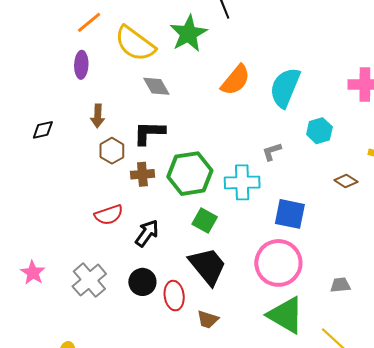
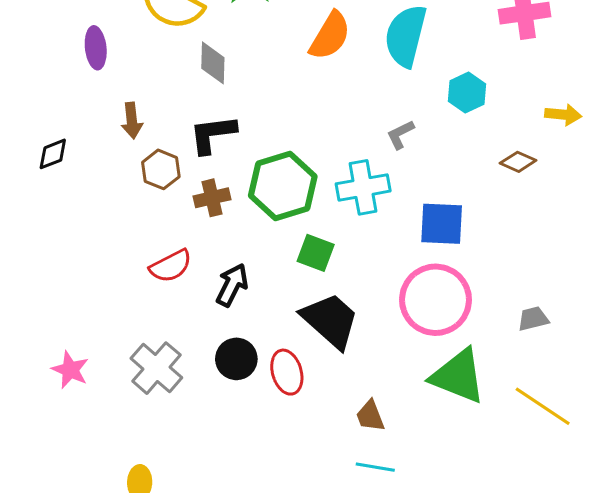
gray diamond: (156, 86) -> (213, 63), turned 40
brown trapezoid: (208, 319) -> (370, 416), moved, turned 60

